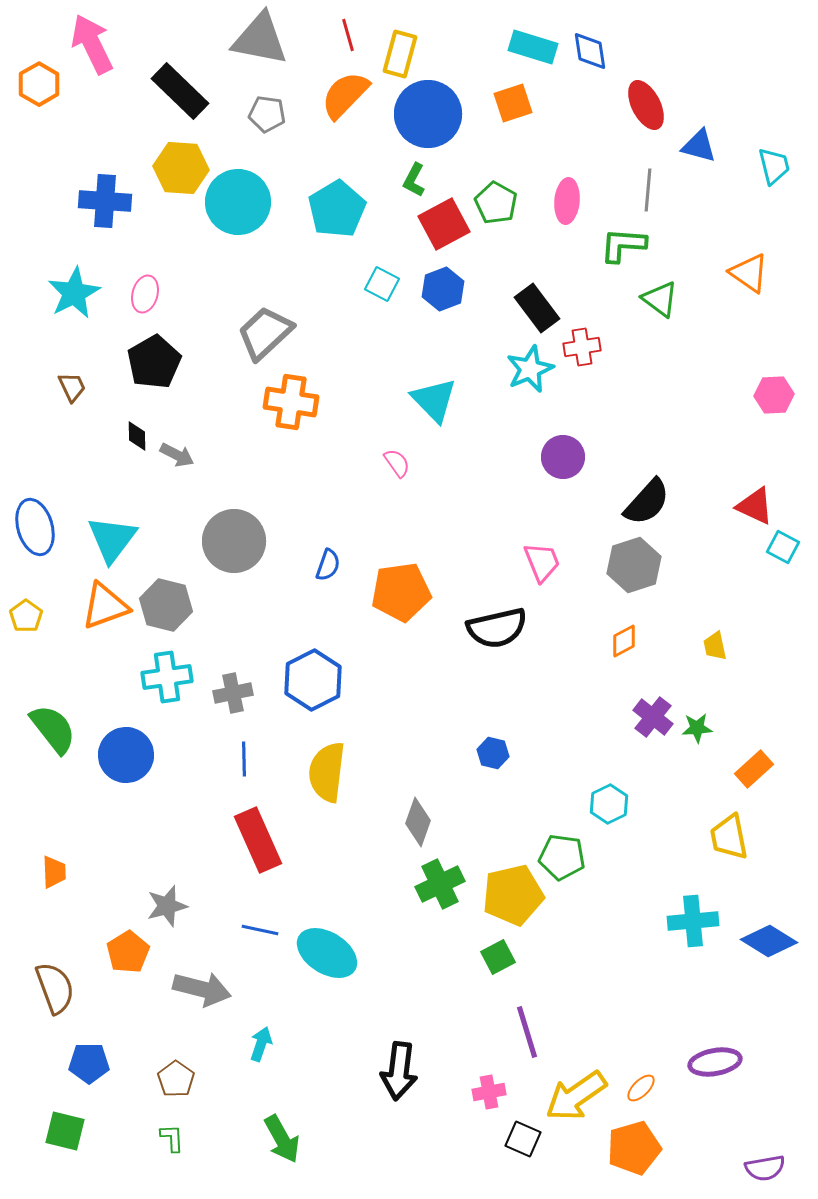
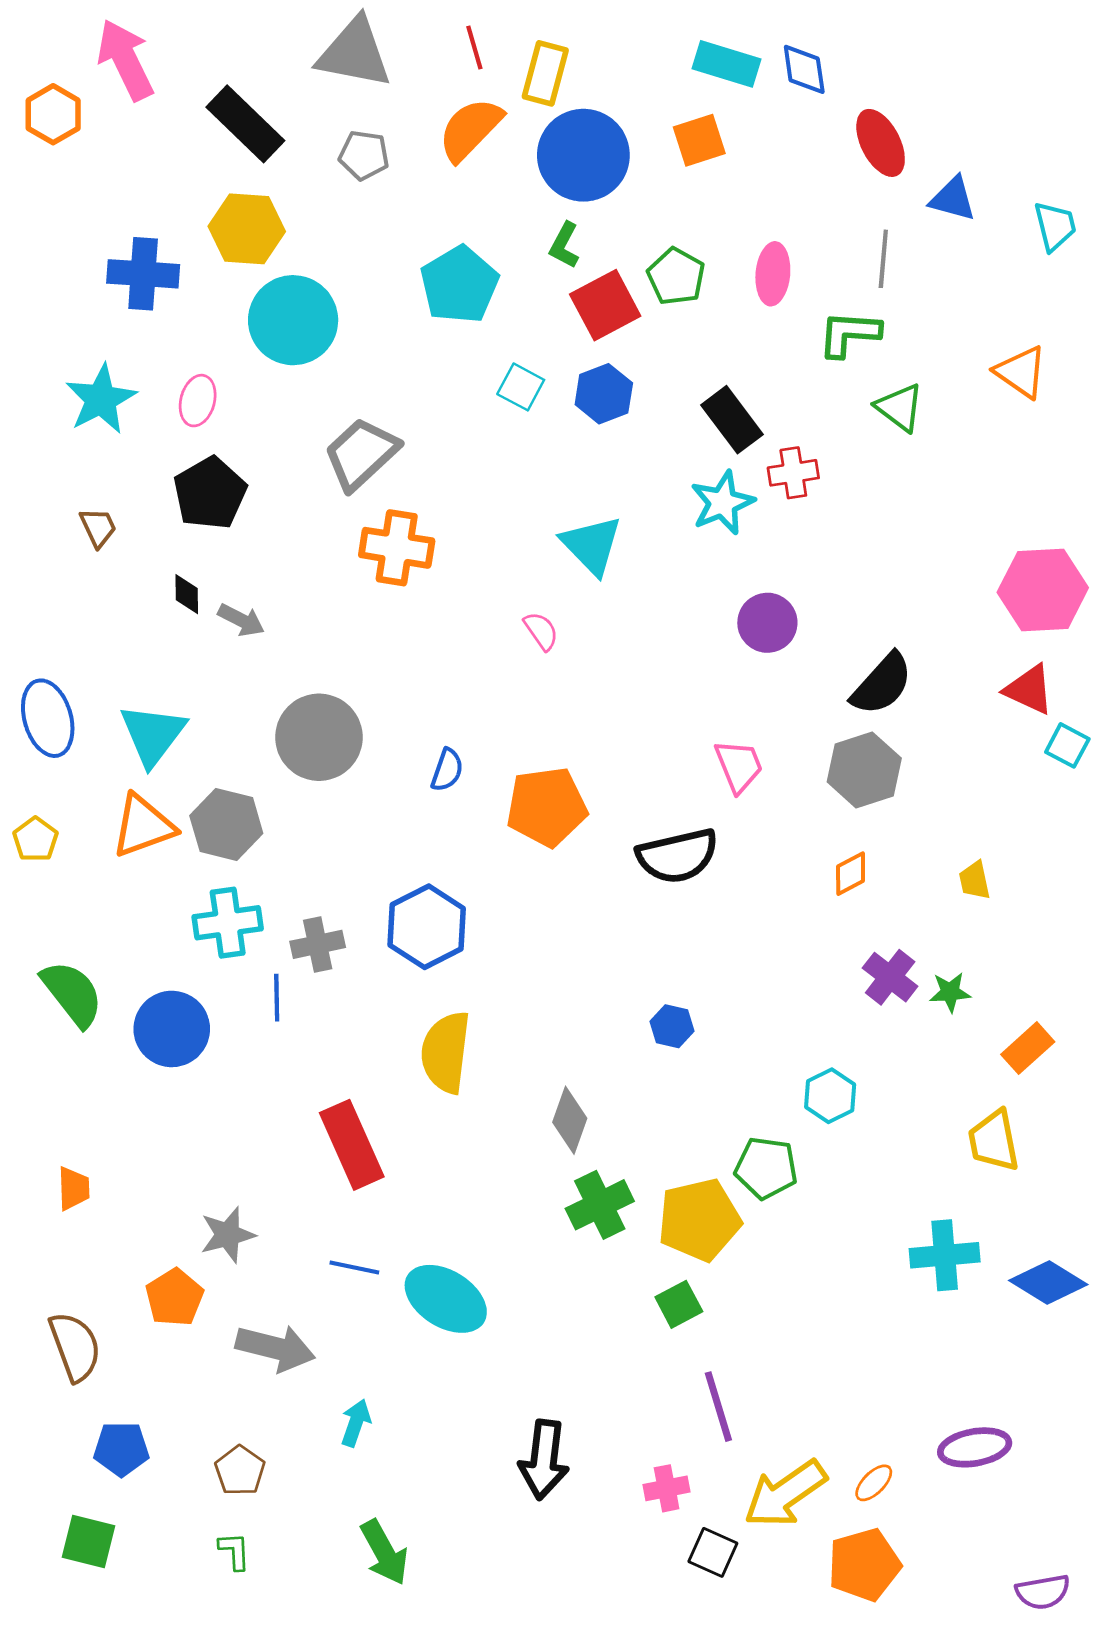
cyan circle: (238, 202) -> (293, 320), moved
pink hexagon: (774, 395) -> (1043, 590), moved, size x1.6
blue line: (244, 759) -> (277, 998), moved

